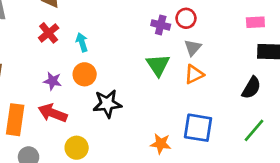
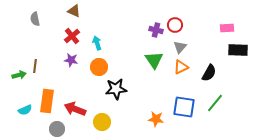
purple star: (53, 81) -> (71, 60), moved
black semicircle: (251, 88) -> (209, 73), moved
red arrow: (53, 113) -> (75, 109), moved
green line: (254, 130) -> (215, 103), moved
yellow circle: (77, 148) -> (102, 122), moved

